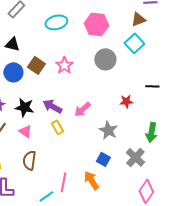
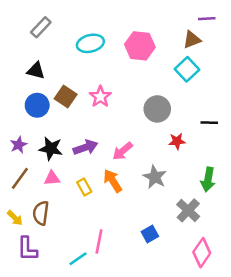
gray circle: (105, 59) -> (157, 109), moved
purple arrow: (52, 106) -> (85, 147), turned 132
yellow rectangle: (57, 127) -> (84, 187), moved
pink triangle: (25, 131) -> (52, 178), turned -40
blue square: (103, 159) -> (150, 234), moved, turned 32
brown semicircle: (29, 160) -> (41, 213), moved
orange arrow: (91, 180) -> (113, 181), moved

